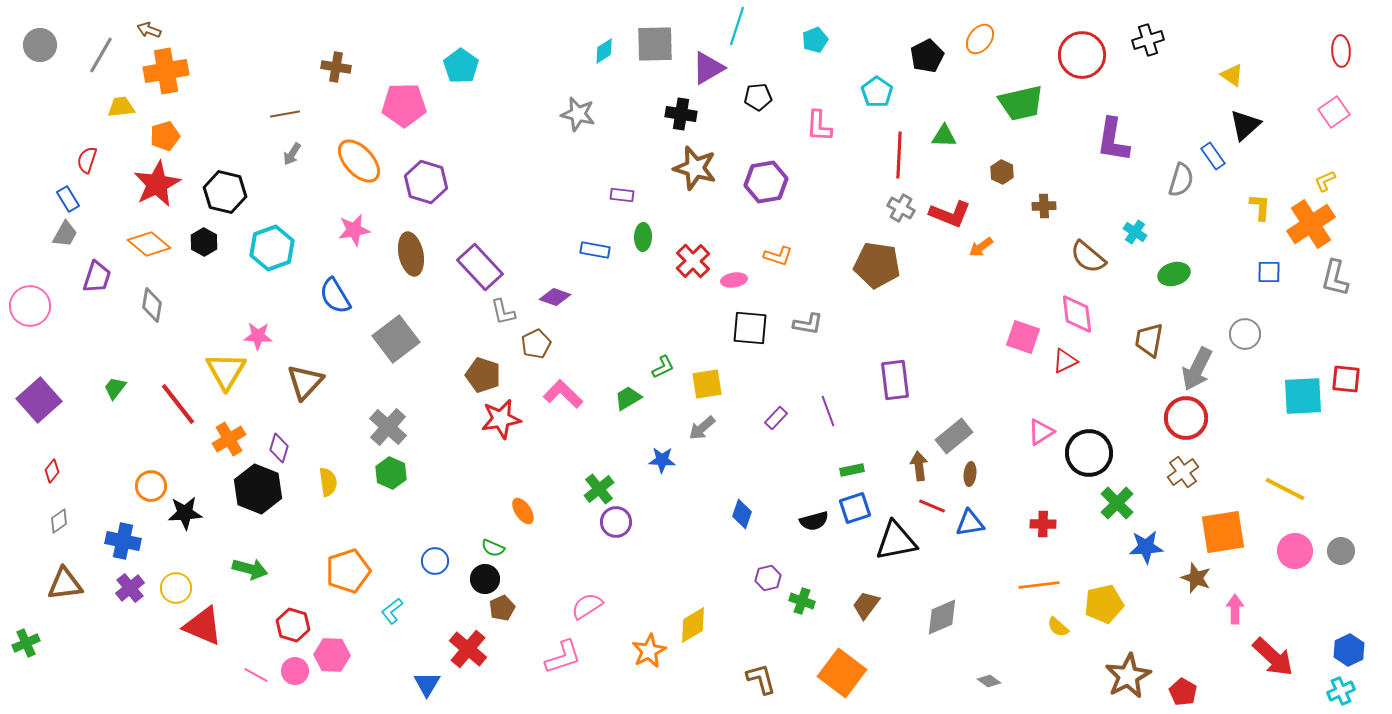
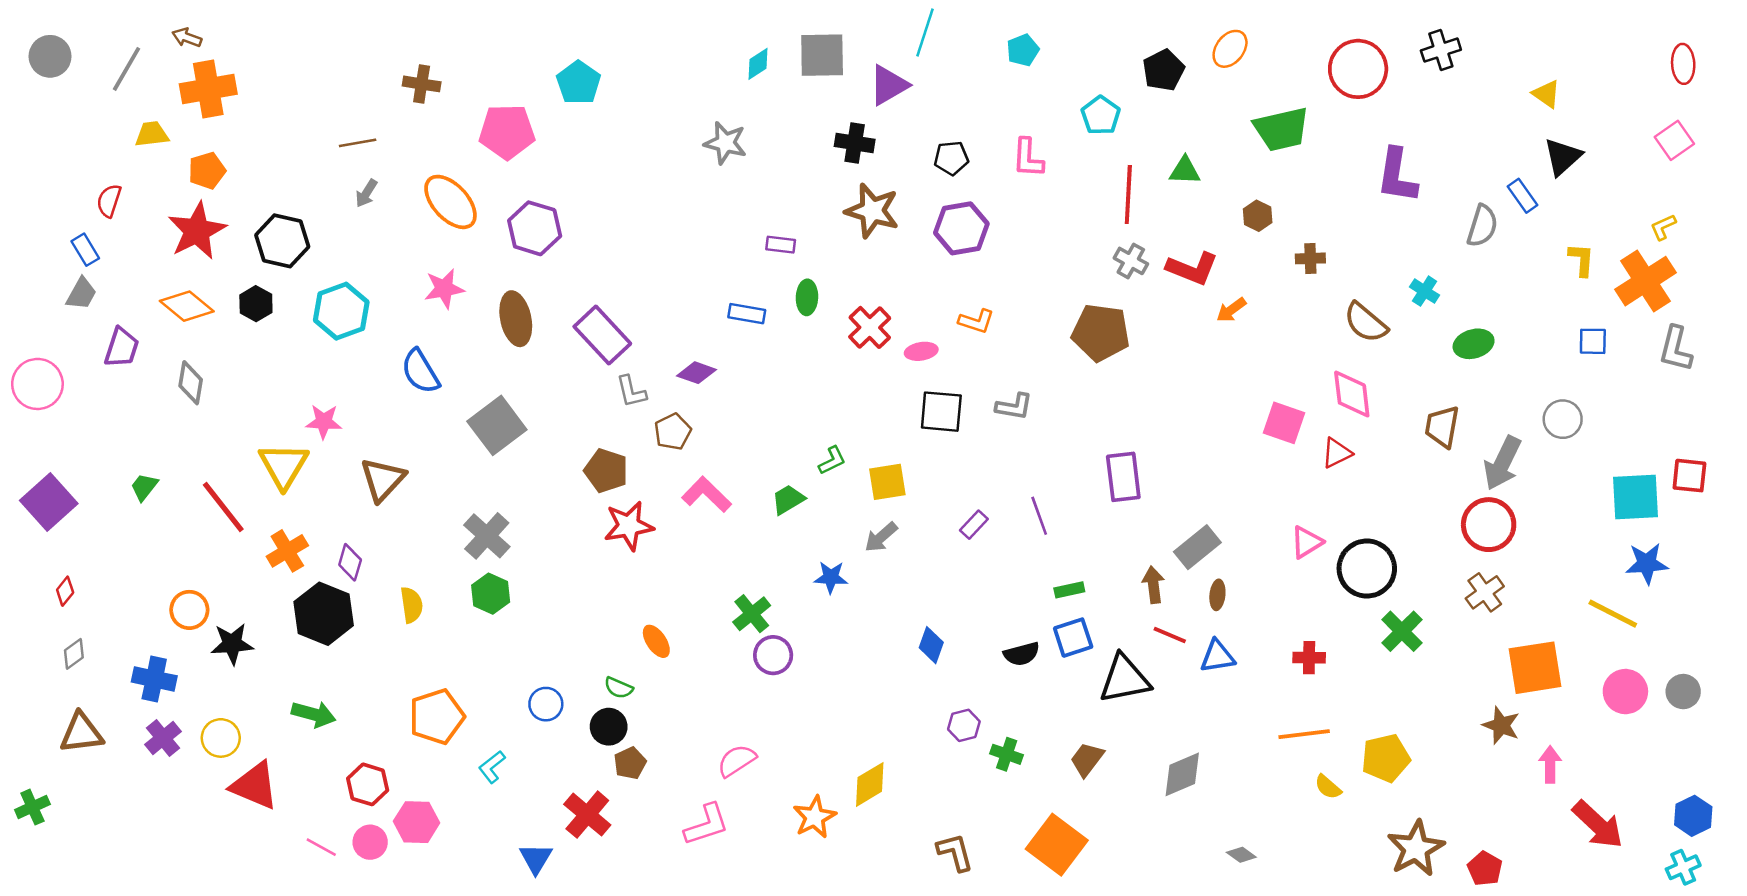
black pentagon: (758, 97) -> (951, 158), moved
blue star: (1146, 547) -> (1647, 563), moved

